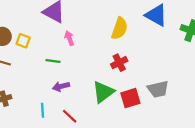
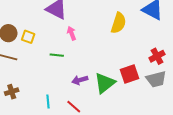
red cross: (119, 63) -> (157, 56), moved
purple arrow: (61, 86) -> (80, 80), moved
red square: (130, 98) -> (129, 74), moved

